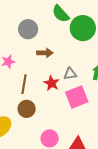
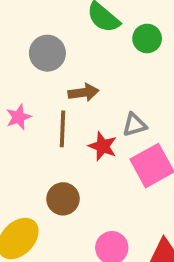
green circle: (83, 28) -> (147, 38), size x0.6
brown line: (24, 84) -> (62, 129), moved

